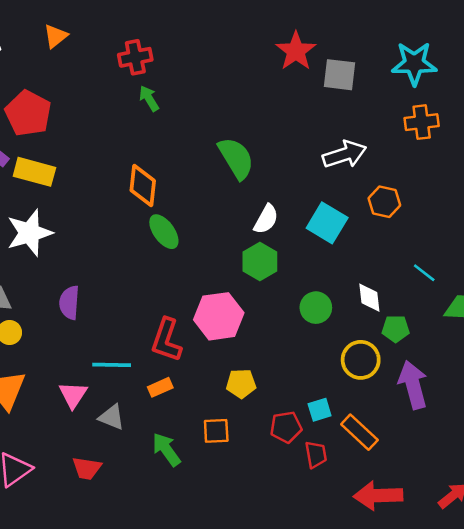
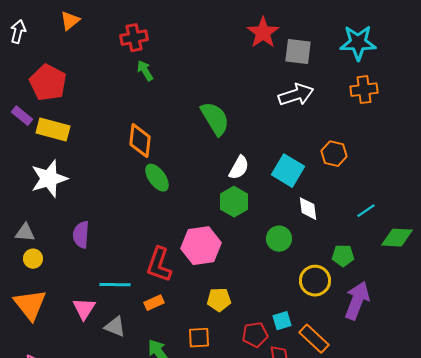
white arrow: (344, 154) -> (296, 95), moved
cyan line: (424, 273) -> (366, 211), turned -72
white diamond: (369, 298) -> (308, 209), moved
purple arrow: (413, 385) -> (357, 301), turned 36

